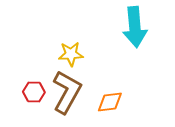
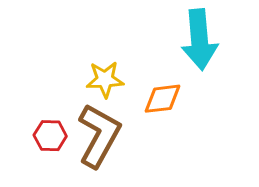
orange diamond: (110, 102) -> (163, 99), moved

